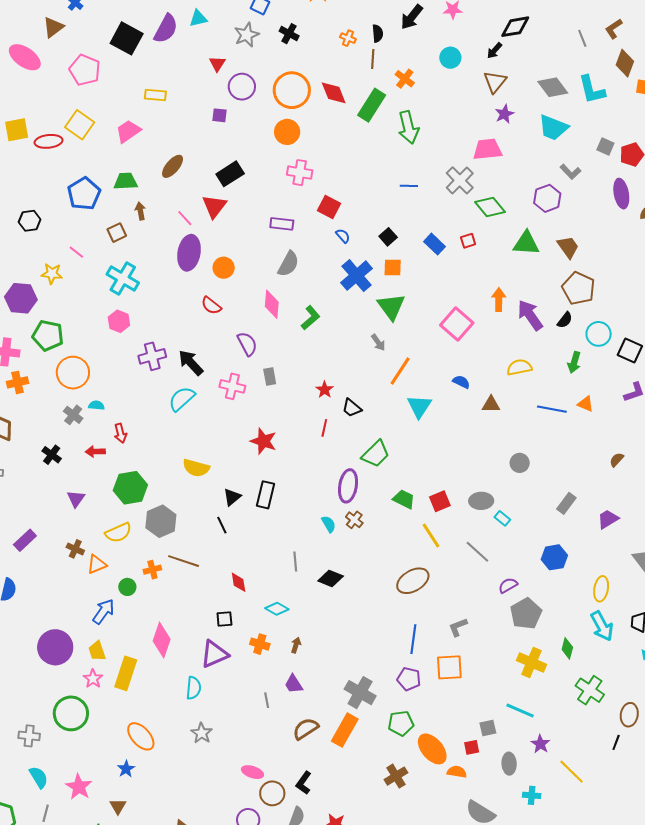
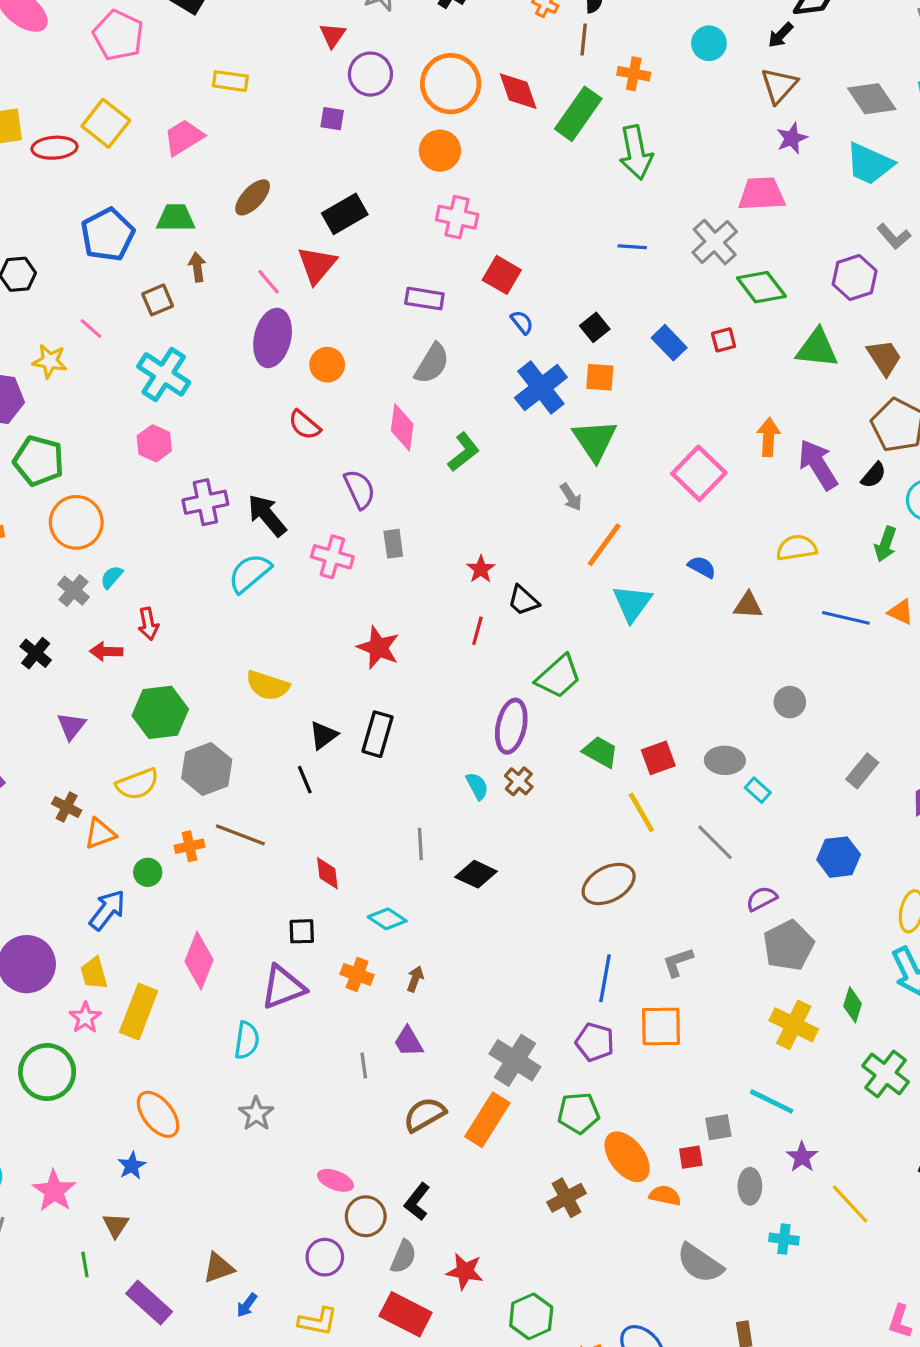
orange cross: (405, 79) -> (634, 74), turned -30
cyan semicircle: (96, 405) -> (112, 577), turned -56

